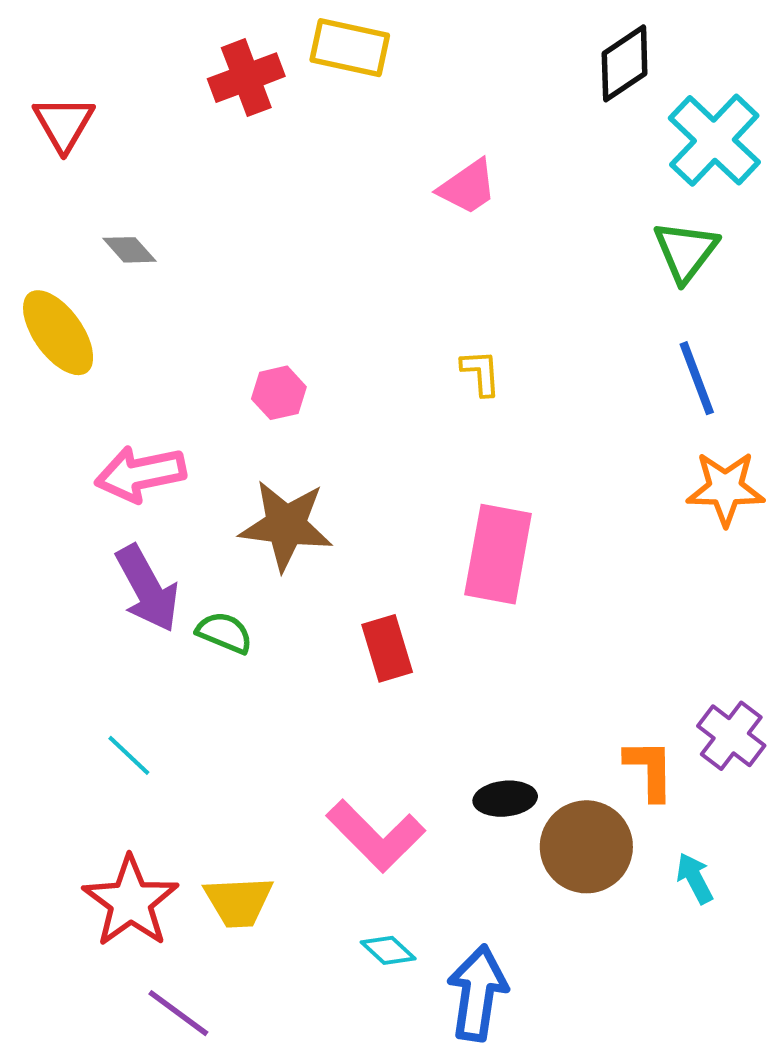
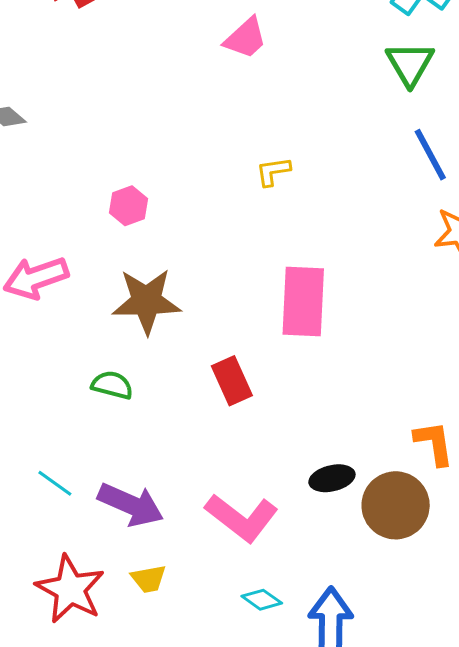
yellow L-shape: (481, 373) -> (273, 172), turned -87
purple arrow: (147, 588) -> (131, 505), moved, turned -30
yellow trapezoid: (239, 902) -> (149, 579), size x0.7

